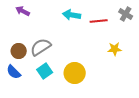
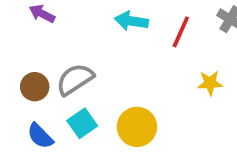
red line: (99, 21) -> (181, 32), turned -60
blue semicircle: (14, 72) -> (40, 136), moved

